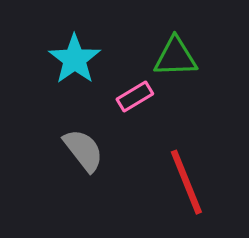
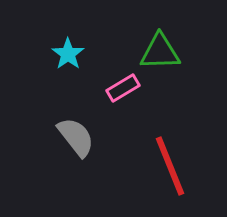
cyan star: (75, 59) -> (68, 54), size x0.7

